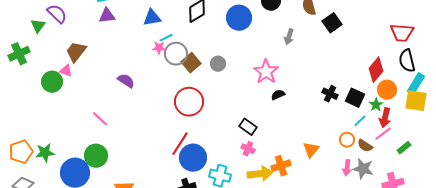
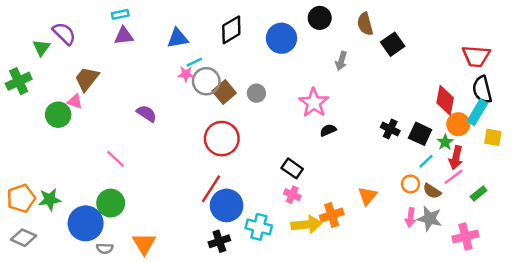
red diamond: (376, 70) -> (445, 100), turned -30
cyan rectangle: (416, 84) -> (477, 112), moved
yellow square: (416, 101) -> (493, 137), size x0.7

